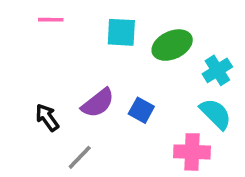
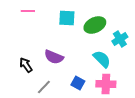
purple semicircle: (98, 103) -> (54, 57), turned 60
blue square: (141, 110) -> (78, 83), moved
cyan semicircle: (216, 114) -> (102, 59), moved

